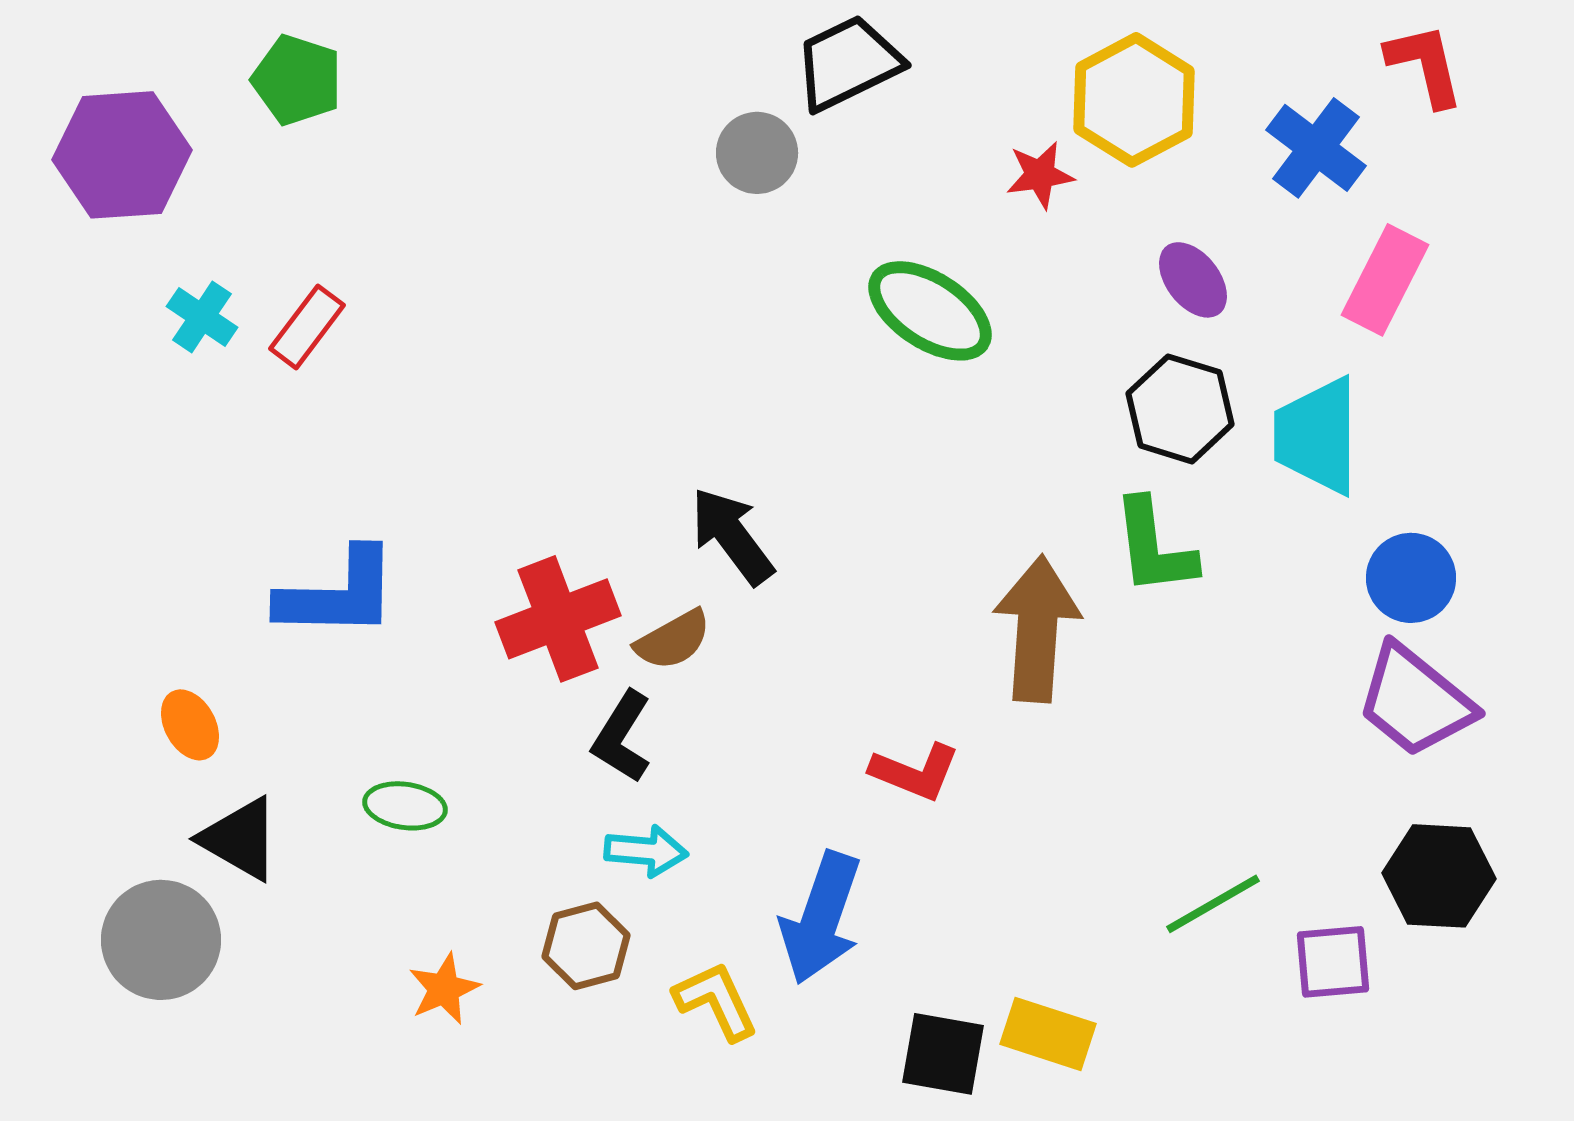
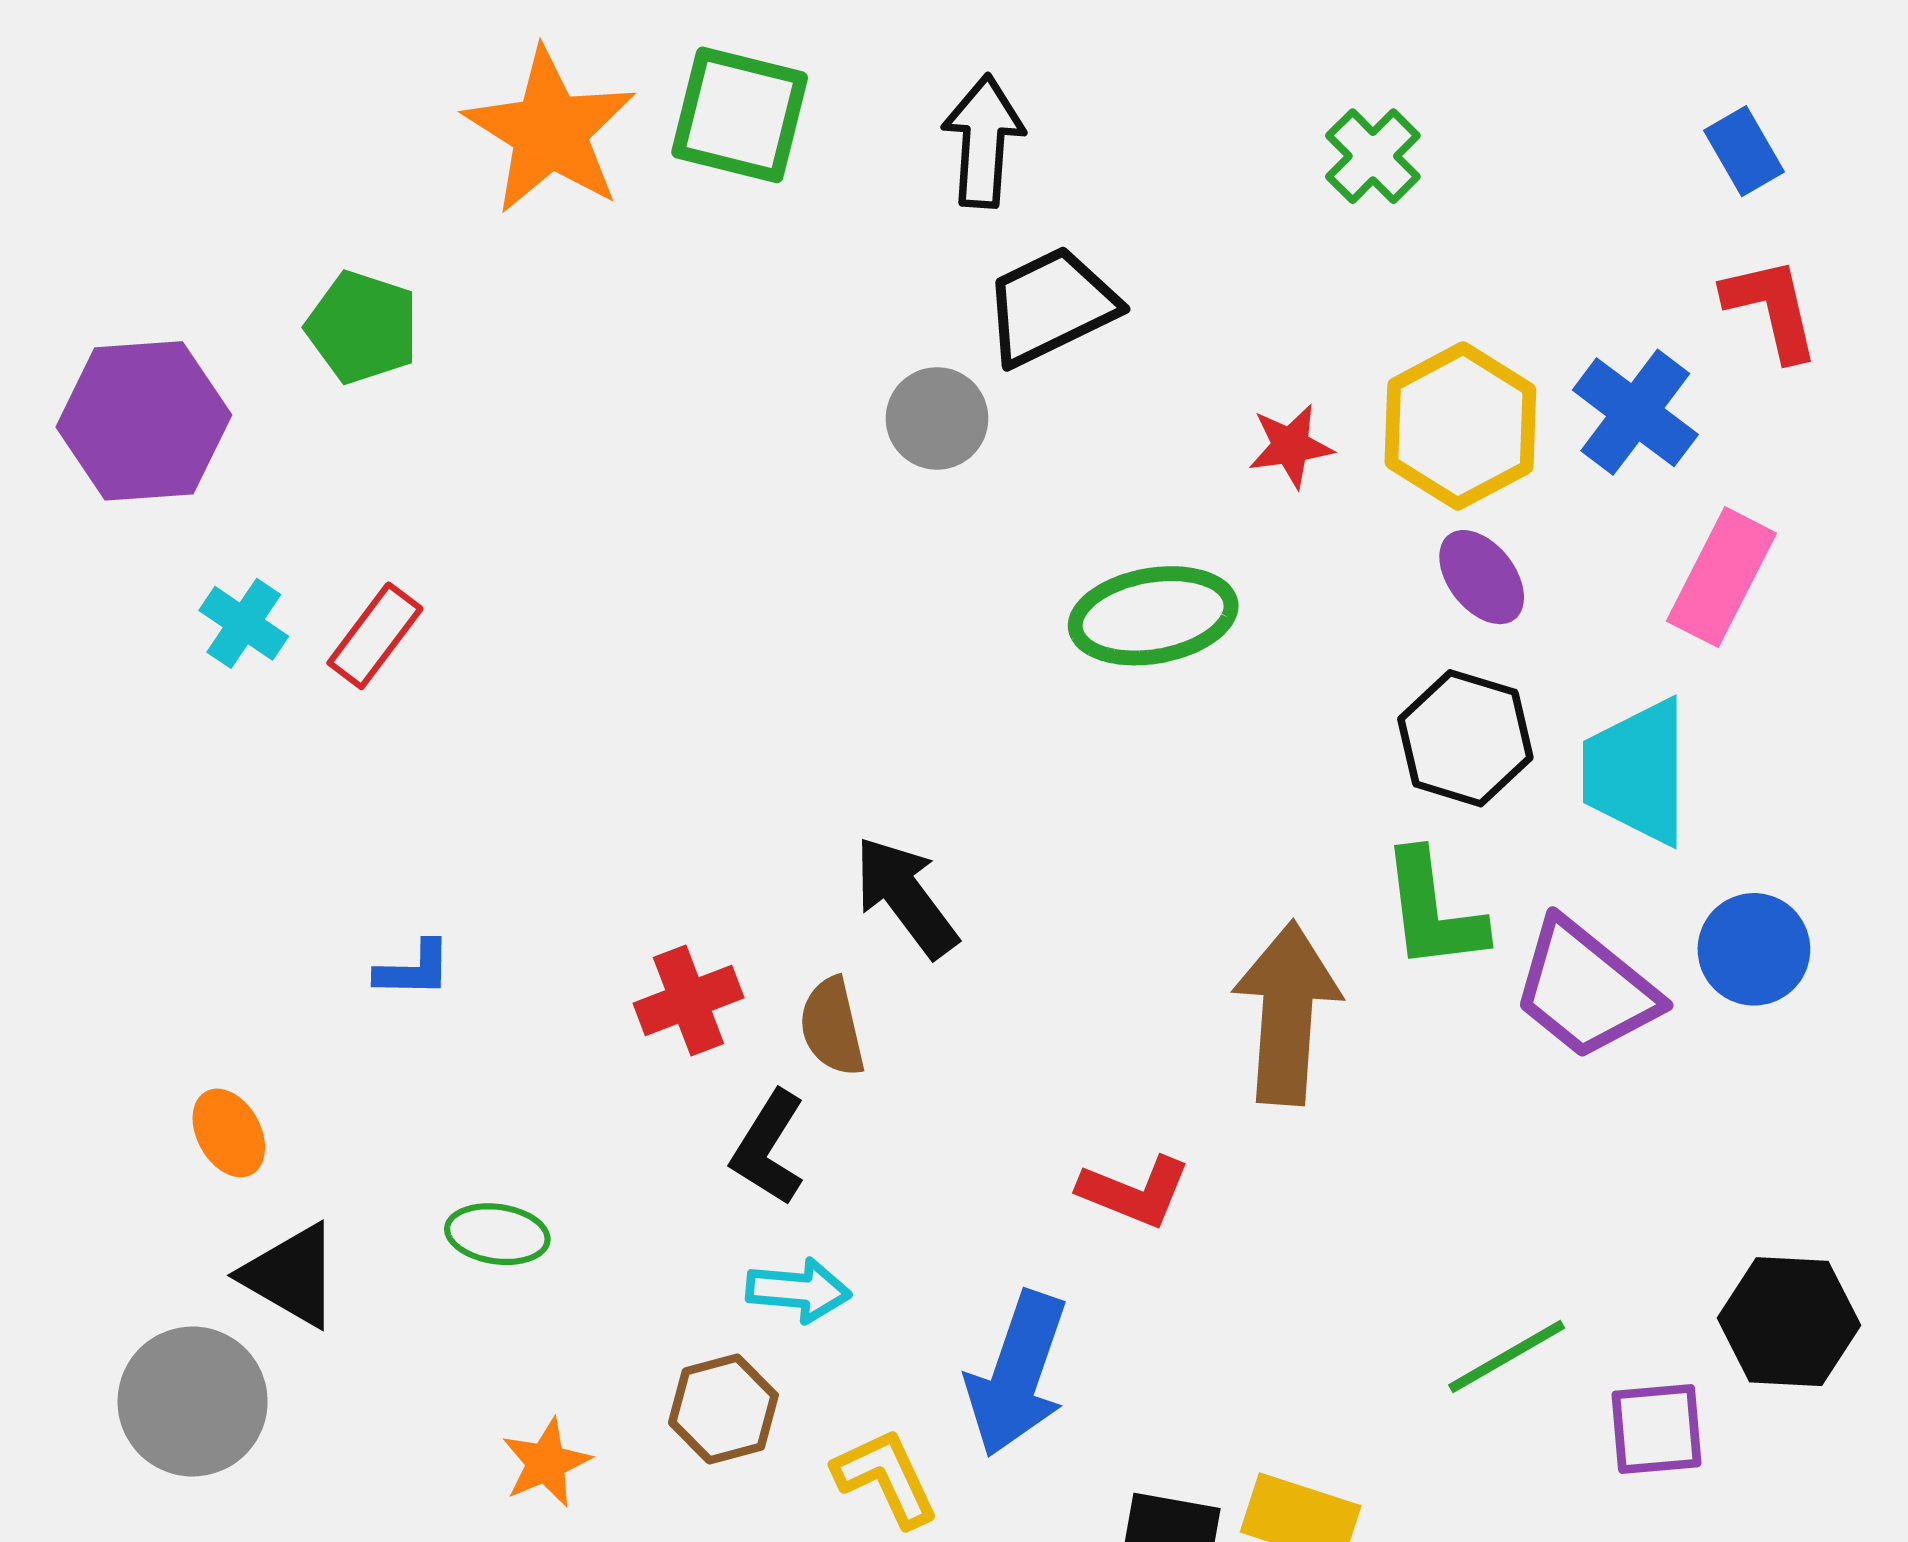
yellow hexagon: (1134, 100) -> (1460, 426), moved
green ellipse: (930, 311) -> (1153, 616), turned -43
blue L-shape: (338, 594) -> (414, 969), size x0.5
red cross: (558, 619) -> (688, 1001), size x0.7
brown semicircle: (673, 640) -> (832, 1027), turned 106
purple trapezoid: (1415, 701) -> (1585, 989), moved

